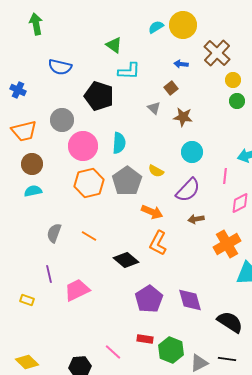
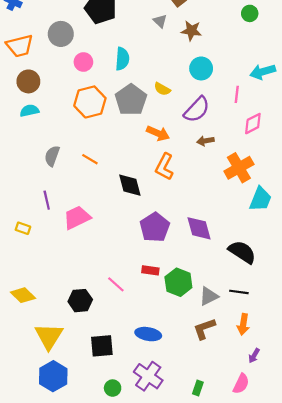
pink circle: (83, 146) -> (83, 62), size x0.6
black diamond: (126, 260) -> (130, 185), turned 35

